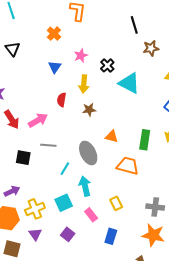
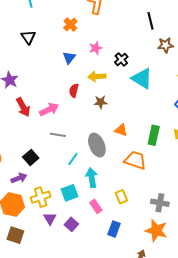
yellow arrow: (84, 84) -> (97, 76), turned 78
black square: (23, 158) -> (31, 157), moved, turned 35
purple triangle: (35, 234) -> (50, 219), moved

